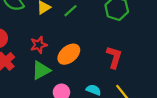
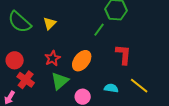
green line: (70, 11) -> (99, 30), moved

